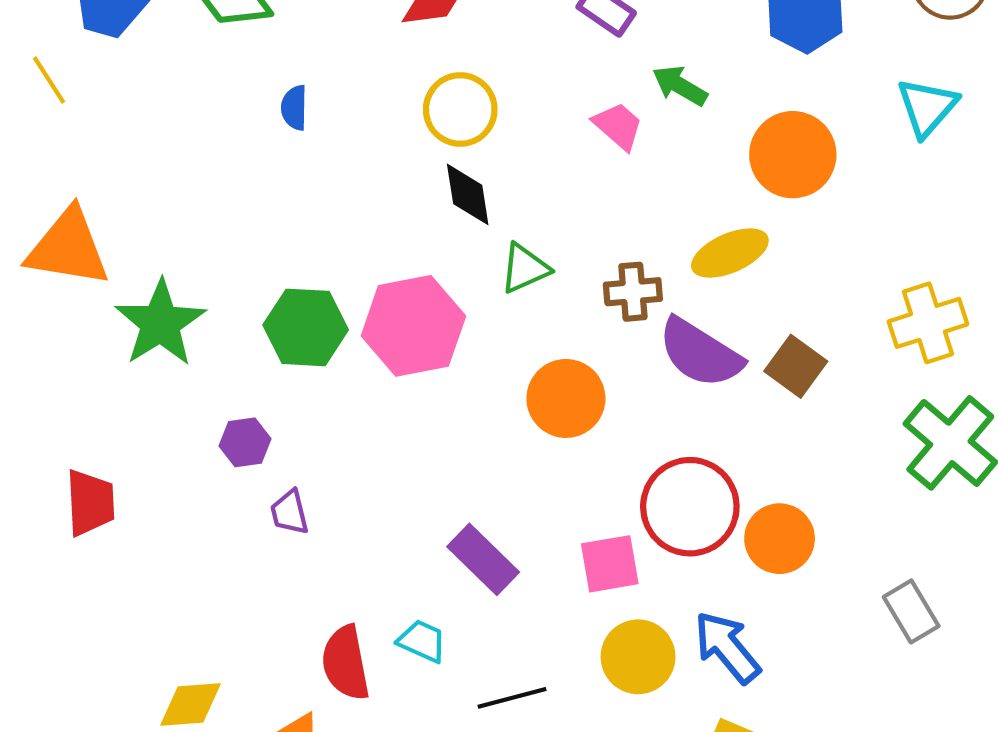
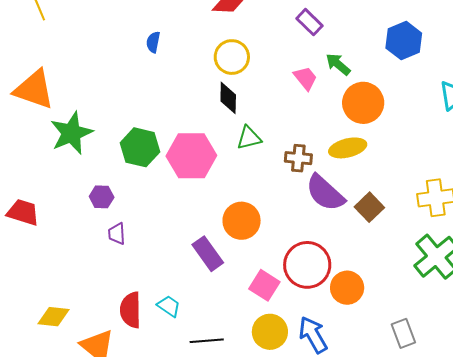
orange circle: (793, 155) -> (363, 103), moved
orange circle: (566, 398) -> (242, 221), moved
red trapezoid: (90, 503) -> (23, 212), turned -80
purple rectangle: (483, 559) -> (208, 254), moved
pink square: (610, 564) -> (264, 285), turned 32

